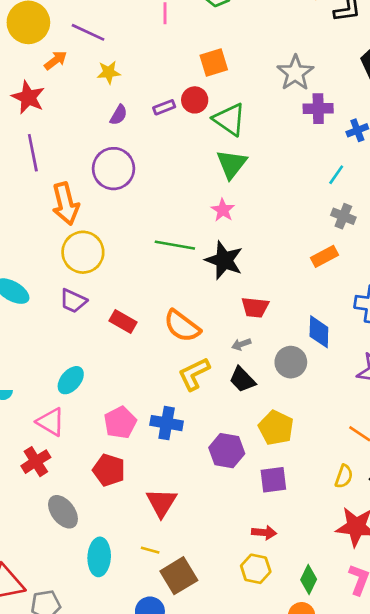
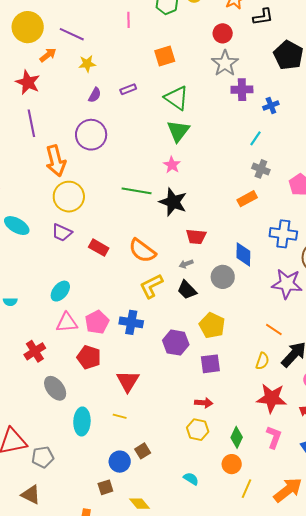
red circle: (195, 100) -> (223, 33), moved
pink triangle: (51, 422) -> (67, 323), moved, turned -35
brown square: (179, 576) -> (143, 451), moved, size x0.6

